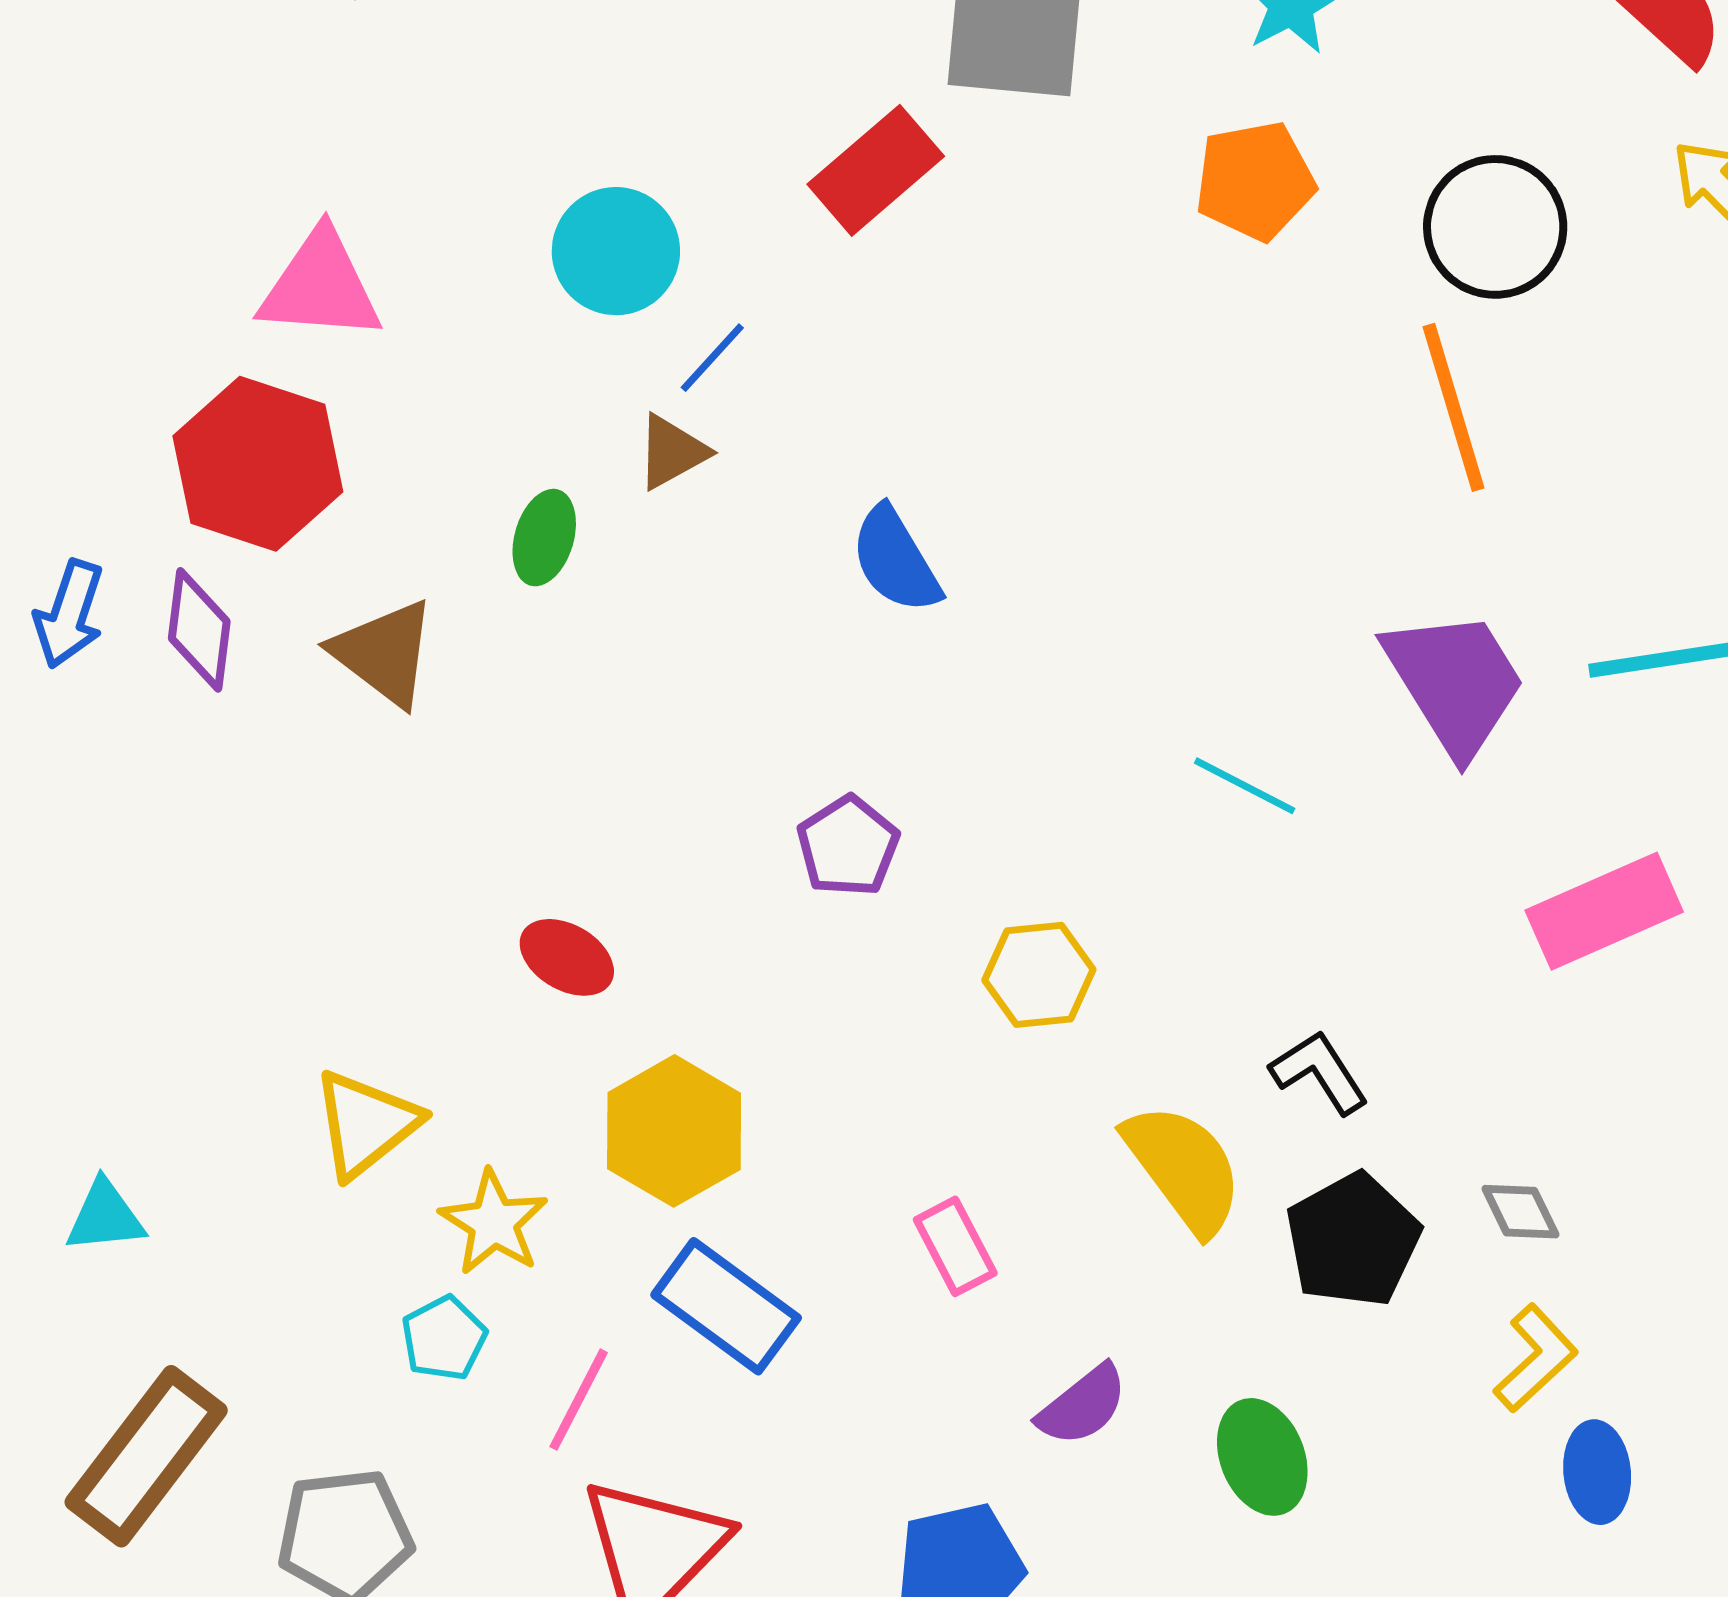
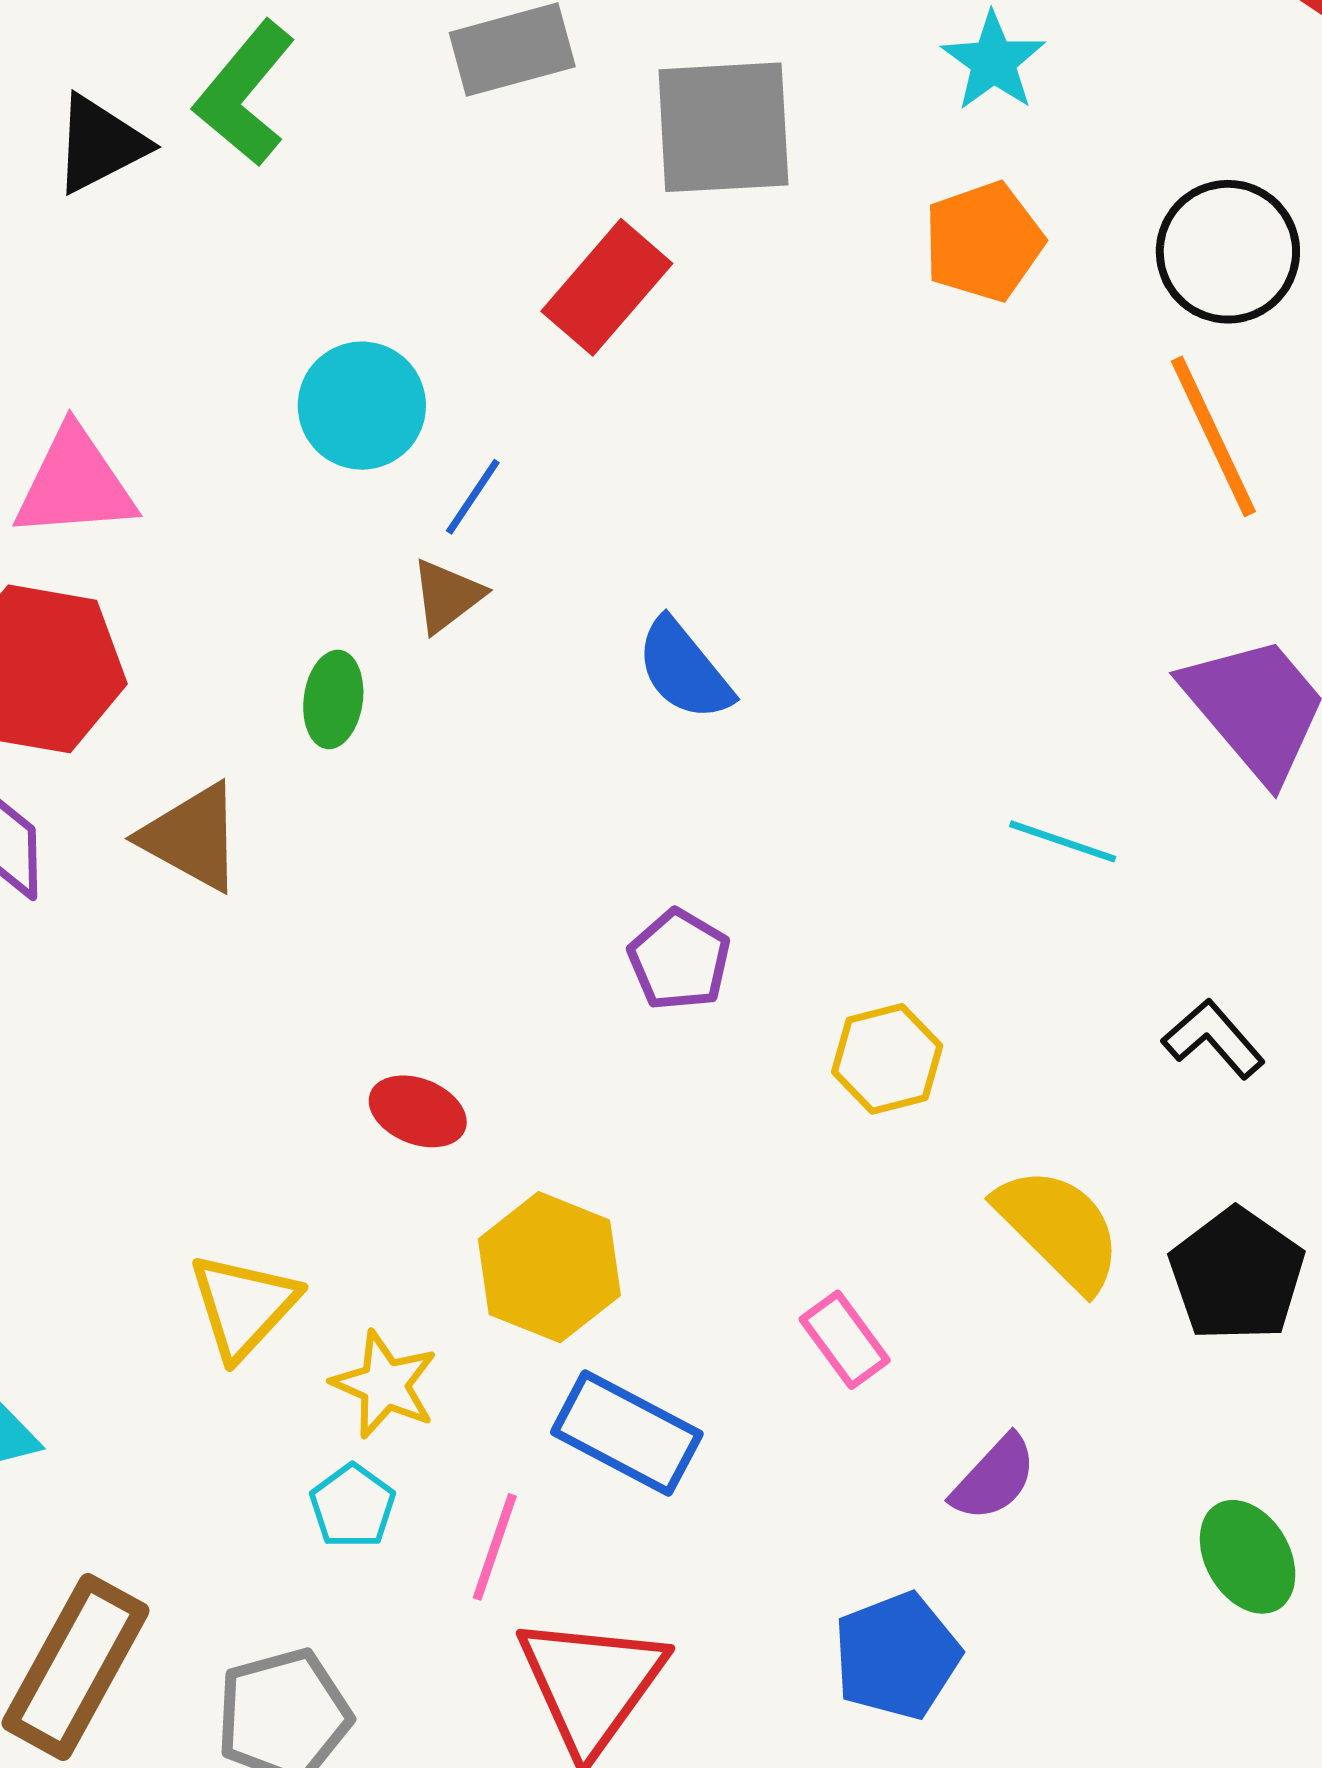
black L-shape: (1319, 1072) -> (1214, 1039), moved
green ellipse: (1262, 1457) -> (1248, 1557), moved

